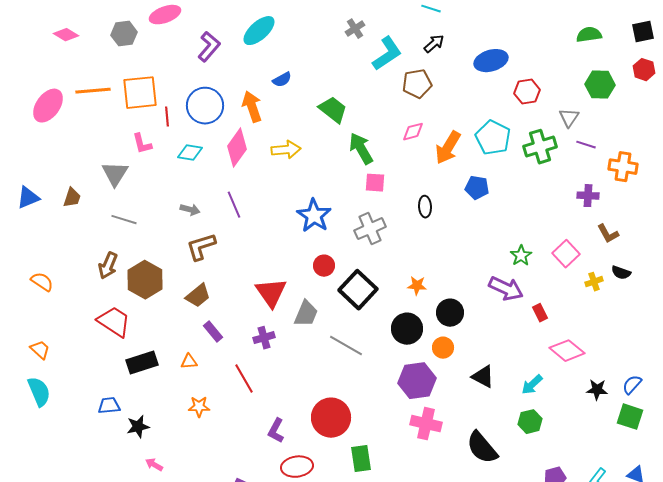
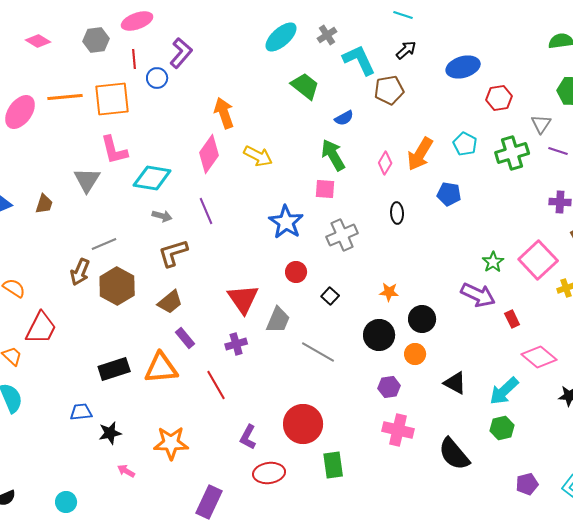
cyan ellipse: (259, 31) -> (281, 37), moved
cyan L-shape: (387, 54) -> (359, 60), turned -81
blue semicircle: (282, 80) -> (344, 118), moved
blue circle: (205, 106) -> (157, 78), moved, size x0.6
green trapezoid: (333, 110) -> (305, 86), moved
red line: (167, 117) -> (134, 59), moved
pink diamond: (413, 132) -> (385, 163), moved, turned -45
cyan pentagon: (493, 138) -> (465, 144), size x0.7
pink L-shape: (142, 144) -> (114, 150), size x1.4
yellow arrow: (286, 150) -> (258, 156), turned 32
cyan diamond: (190, 153) -> (152, 178), moved, size x1.5
pink square: (375, 183) -> (325, 189), moved
gray line: (124, 220) -> (104, 244), moved, turned -40
pink square: (566, 254) -> (538, 260), size x1.4
black square: (358, 290) -> (330, 296), size x0.5
red trapezoid: (114, 322) -> (41, 328), moved, turned 84
orange triangle: (189, 362) -> (161, 368), size x2.0
purple hexagon: (417, 381) -> (389, 387), size x0.6
cyan arrow: (532, 385) -> (504, 391), size x1.4
orange star: (199, 407) -> (171, 443), moved, size x1.6

